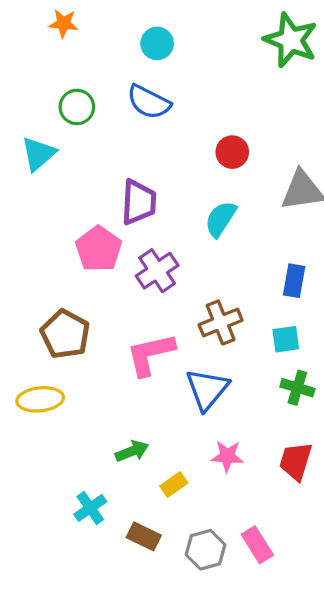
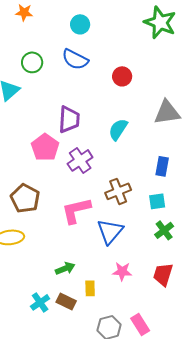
red circle: (232, 152) -> (122, 76), moved
green cross: (297, 388) -> (164, 230), turned 36
yellow rectangle: (174, 485) -> (90, 288), turned -56
brown rectangle: (144, 536) -> (66, 301), moved

